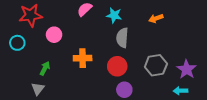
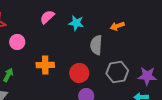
gray semicircle: (122, 38) -> (96, 45), moved
purple star: (187, 69) -> (147, 76), turned -30

